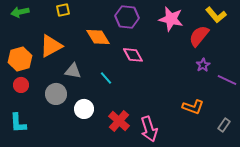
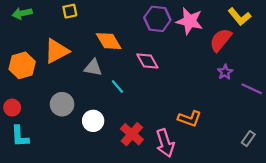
purple hexagon: (127, 17) -> (157, 19), moved
gray triangle: (73, 71) -> (93, 68), moved
red circle: (21, 85) -> (12, 108), moved
orange L-shape: (193, 107) -> (190, 119), moved

